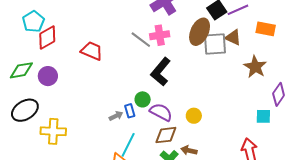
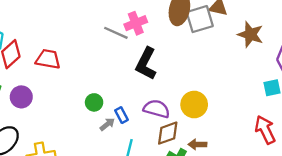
red trapezoid: (92, 51) -> (48, 59), moved
green circle: (143, 99) -> (94, 102), moved
yellow circle: (194, 116) -> (194, 105), size x1.5

